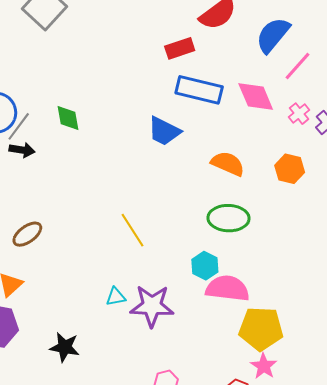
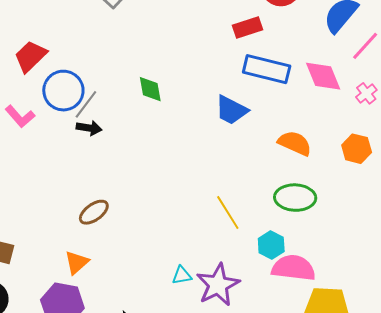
green diamond: (68, 118) -> (150, 89), moved
yellow line: (132, 230) -> (228, 212), moved
purple star: (152, 306) -> (218, 285), turned -30

